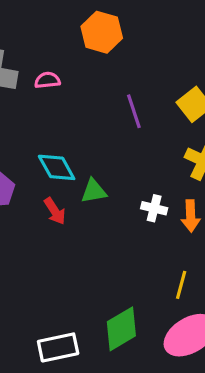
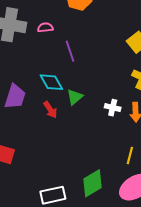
purple line: (134, 111) -> (70, 51), moved
green triangle: (94, 191) -> (75, 97), turned -30

